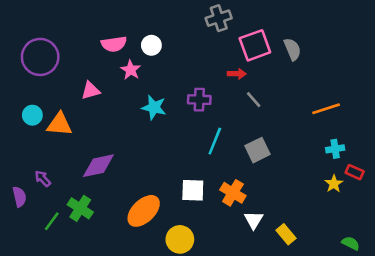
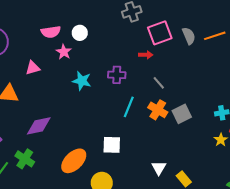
gray line: (254, 100) -> (159, 83), moved
orange line: (326, 109) -> (215, 36), moved
gray square: (258, 150) -> (182, 114), moved
orange cross: (233, 193) -> (158, 110), moved

